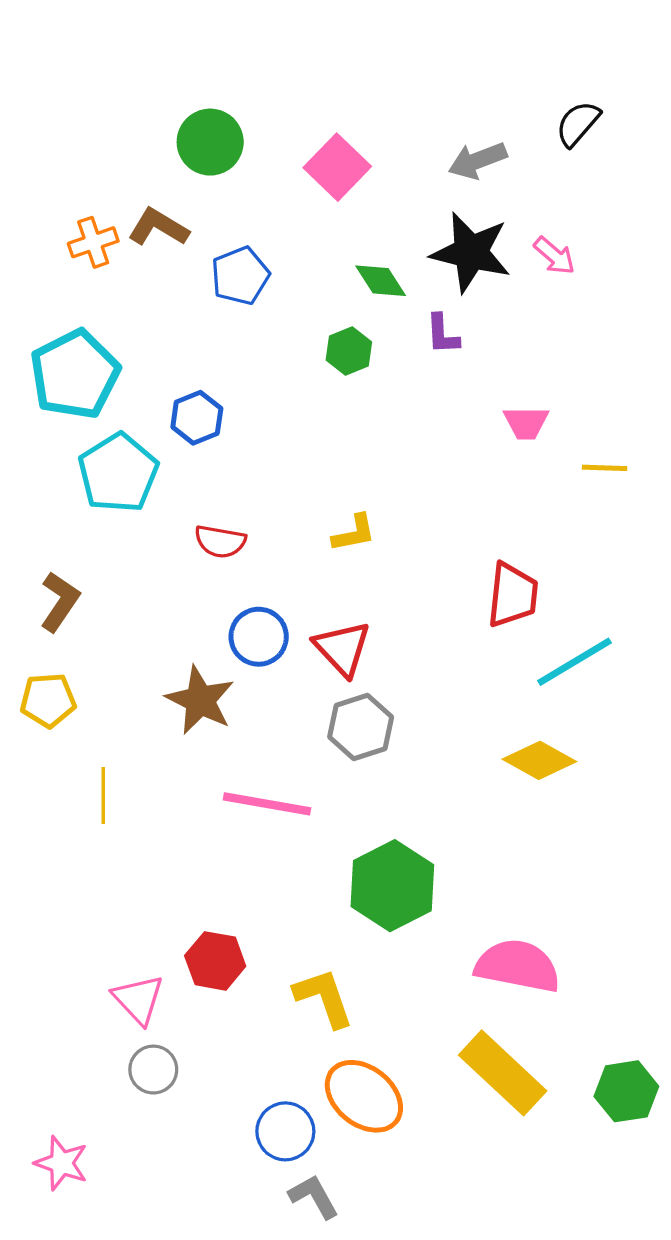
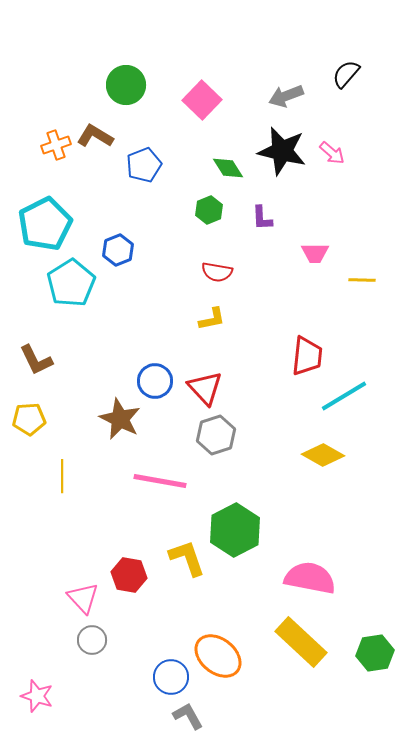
purple L-shape: (442, 334) -> (262, 218), moved
red semicircle: (220, 541) -> (217, 272), moved
brown L-shape: (60, 602) -> (36, 360), turned 120
yellow L-shape: (324, 998) -> (187, 558), moved

